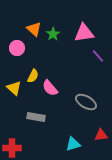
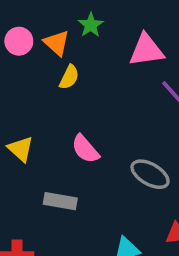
green star: (53, 34) -> (91, 25), moved
pink circle: (17, 48) -> (19, 41), moved
yellow semicircle: (33, 76) -> (69, 77), moved

